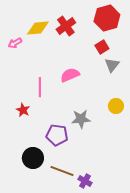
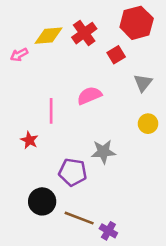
red square: (102, 47) -> (116, 55), moved
yellow circle: (116, 106) -> (148, 124), moved

